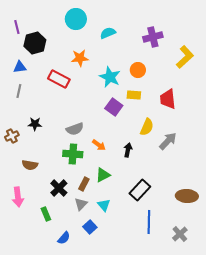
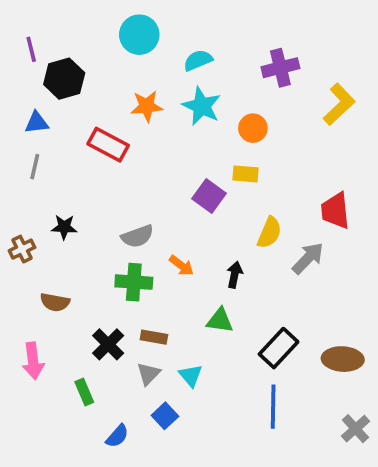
cyan star: (110, 77) -> (202, 106), moved
red trapezoid: (168, 99) -> (335, 211), moved
green triangle: (103, 175) -> (220, 321), moved, turned 35
brown rectangle: (84, 184) -> (154, 337), turned 72
black rectangle: (140, 190) -> (279, 348), moved
gray cross: (180, 234) -> (356, 429), moved

